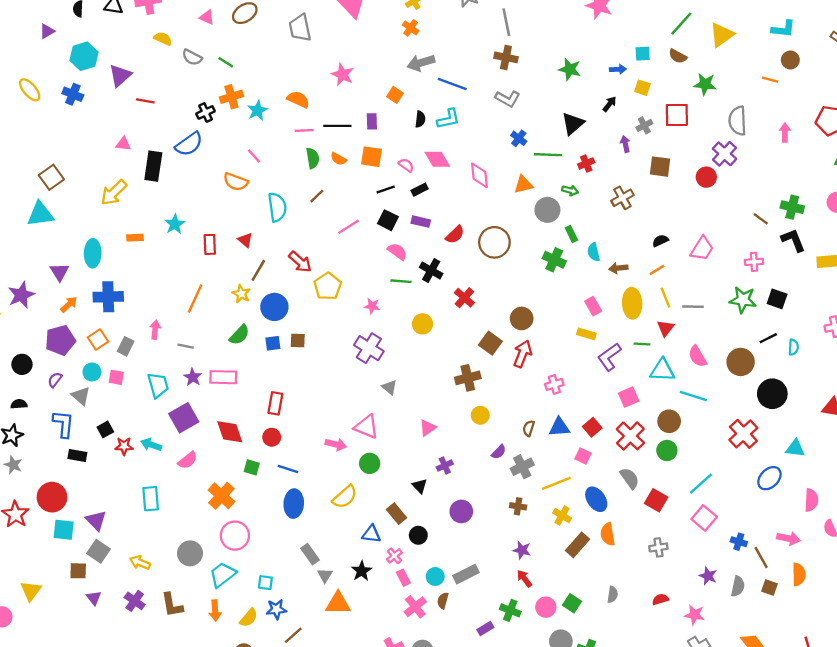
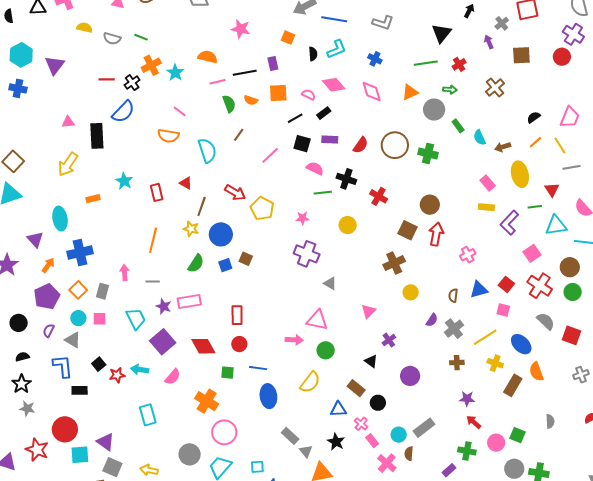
red line: (145, 101) -> (107, 79), moved
blue cross: (519, 138) -> (375, 59), moved
green cross: (554, 260) -> (428, 153), moved
yellow line: (665, 298) -> (560, 145), moved
brown square: (298, 340) -> (246, 259), turned 32

